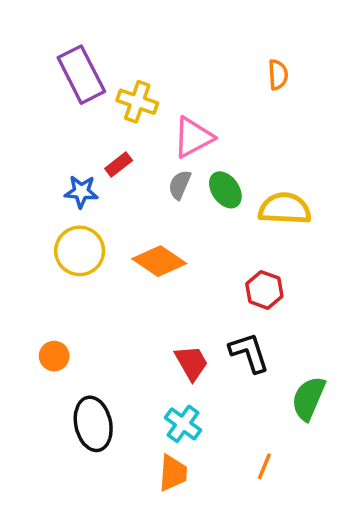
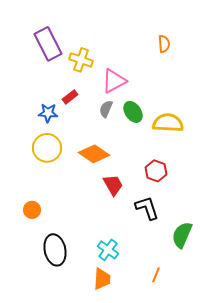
red trapezoid: (191, 363) -> (113, 185), moved

